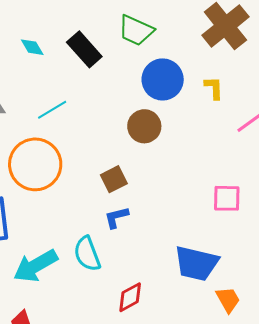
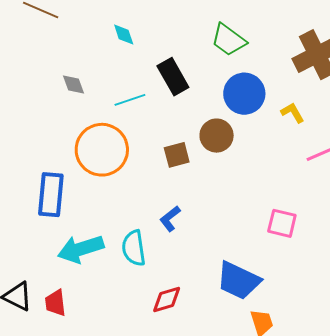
black rectangle: (84, 49) -> (173, 77), moved
yellow L-shape: (214, 88) -> (293, 113), turned -40
brown square: (114, 179) -> (177, 155), moved
blue L-shape: (116, 217) -> (170, 219), turned -36

